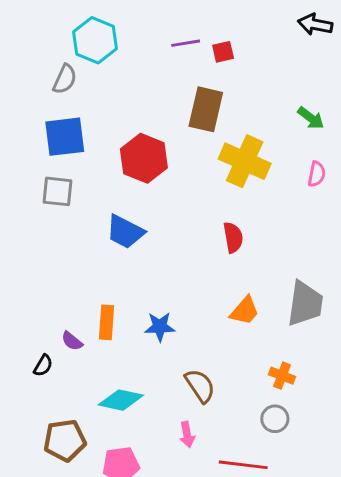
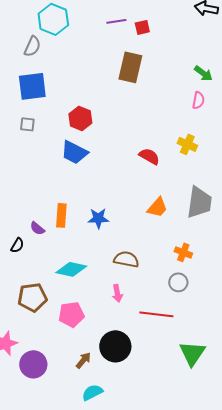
red hexagon: (144, 158) -> (80, 118), moved, size x0.7
yellow cross: (245, 161) -> (187, 144), moved, size x0.6
pink semicircle: (317, 174) -> (198, 100), moved
gray square: (58, 191) -> (27, 124), size x0.7
red semicircle: (233, 237) -> (149, 156), turned -50
brown semicircle: (200, 386) -> (126, 259), turned -45

